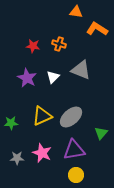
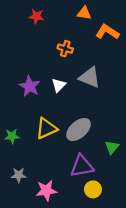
red star: (33, 46) -> (36, 16), moved
pink star: (42, 153) -> (46, 191), moved, turned -30
yellow circle: (76, 175) -> (93, 189), moved

